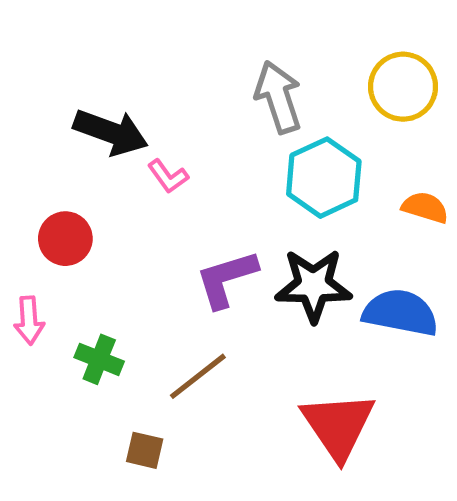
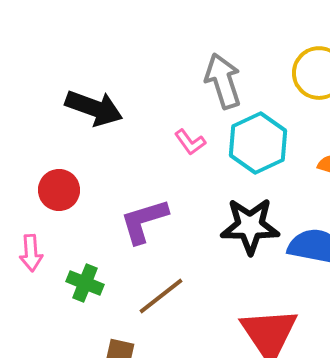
pink L-shape: (168, 176) -> (190, 142), moved
purple L-shape: (226, 279) -> (144, 221), moved

